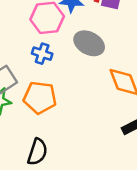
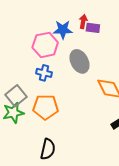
gray ellipse: (89, 43) -> (80, 61), turned 40

